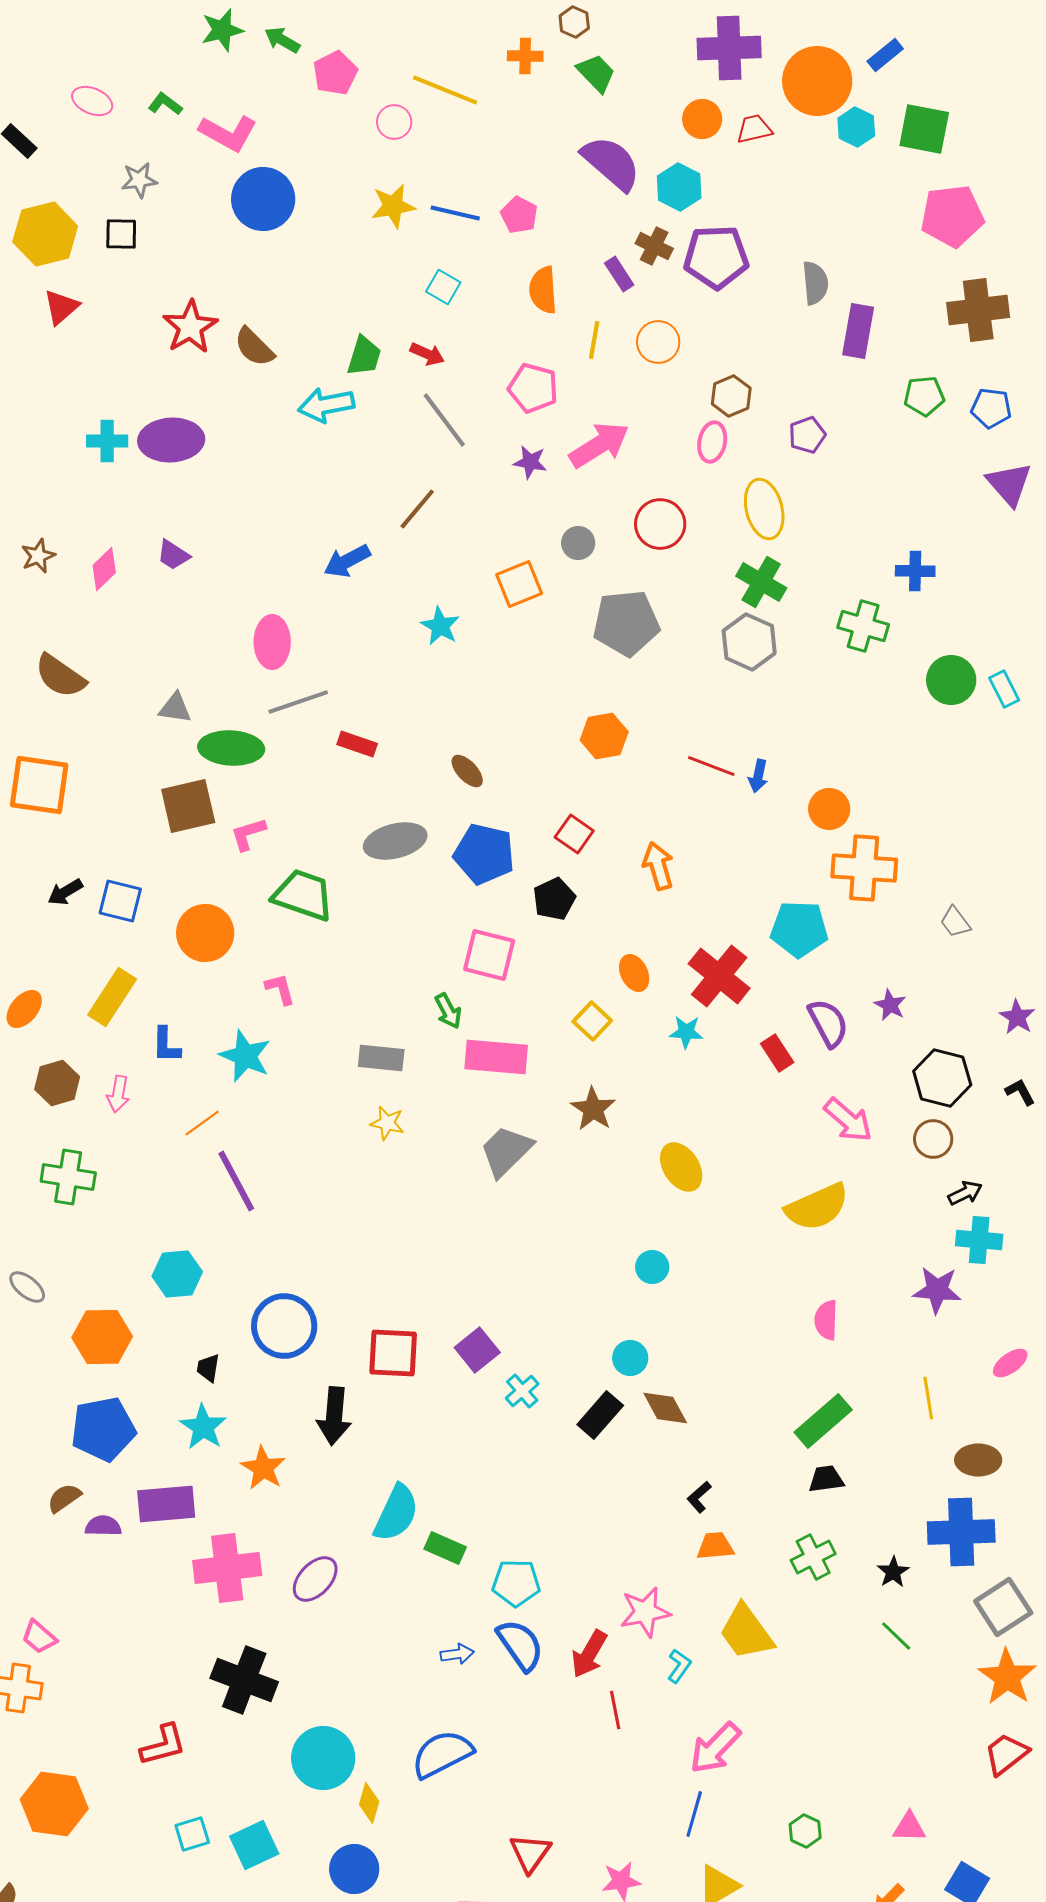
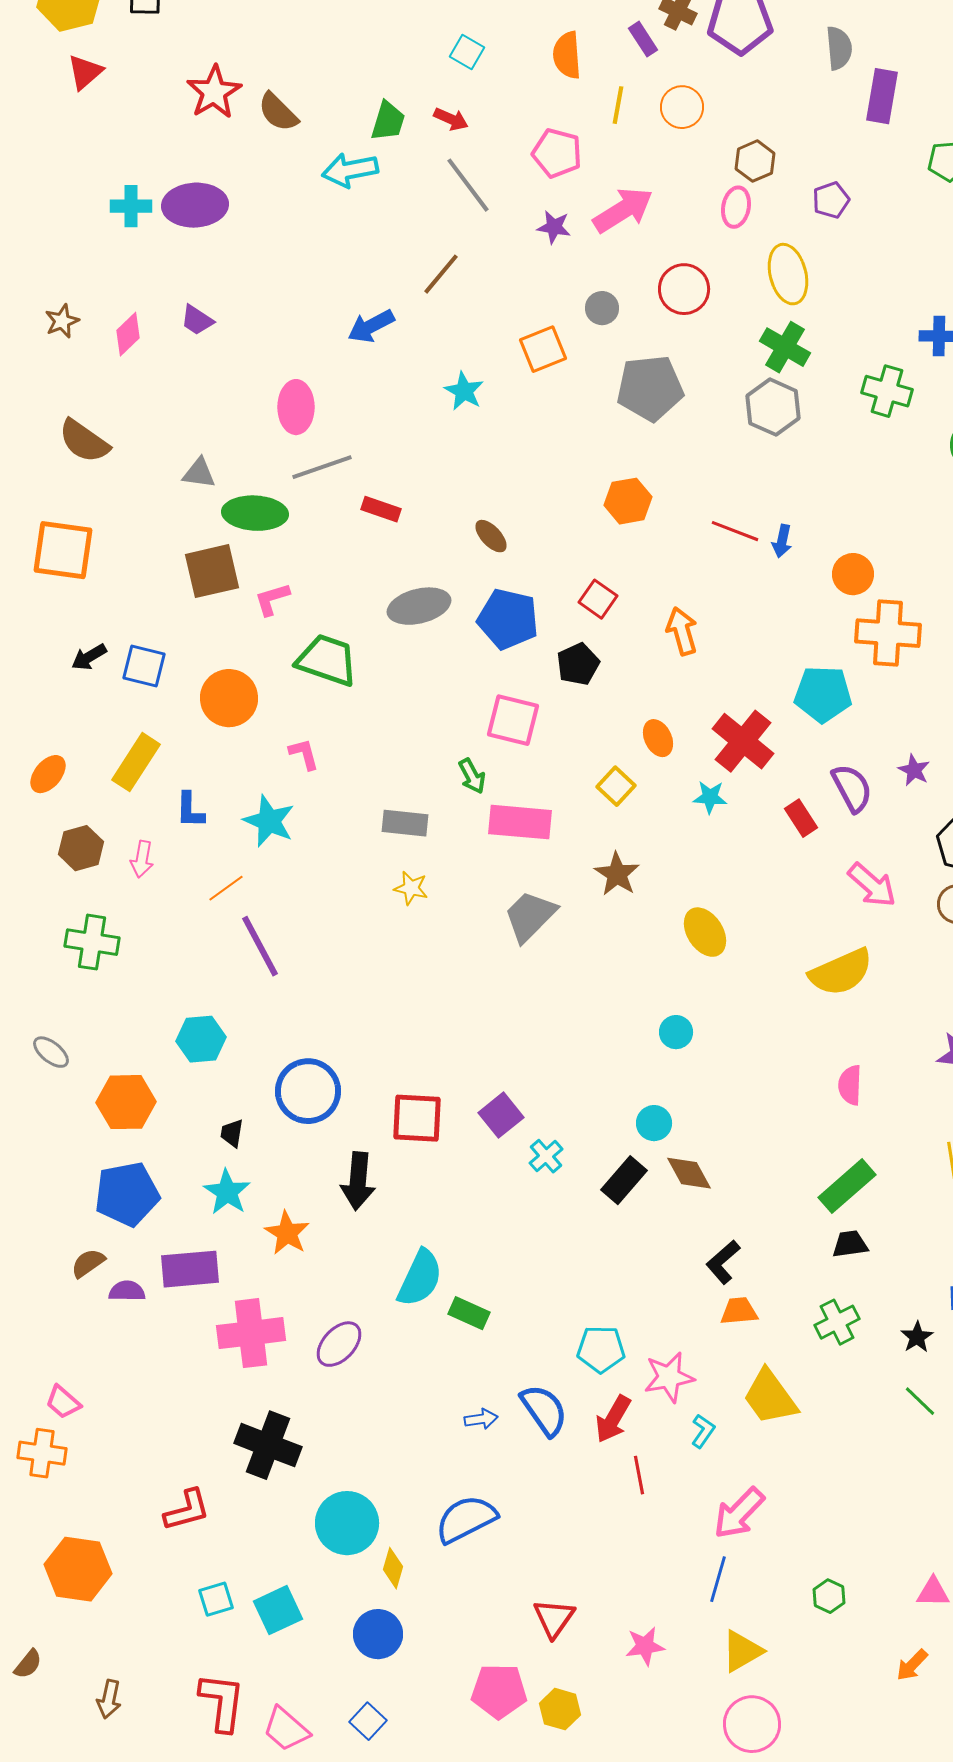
black L-shape: (699, 1497) -> (723, 1262), size x1.4
cyan pentagon: (516, 1583) -> (601, 1349), moved

